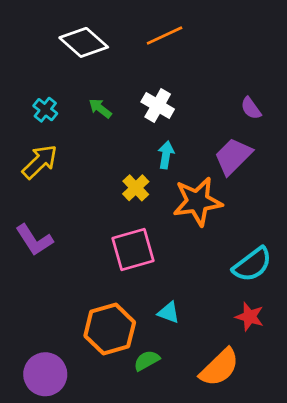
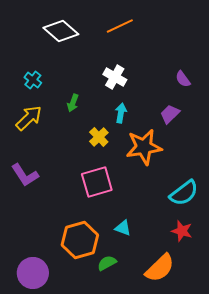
green arrow: (100, 108) -> (73, 103), moved, turned -108
purple trapezoid: (233, 156) -> (170, 114), size x0.7

